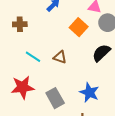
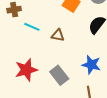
cyan line: (33, 57) -> (32, 27), moved

